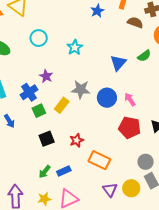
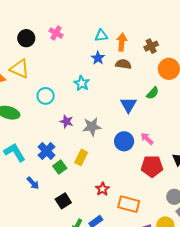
brown semicircle: (135, 23) -> (123, 64), moved
cyan star: (75, 47) -> (82, 83), moved
purple star: (46, 76) -> (66, 121), moved
gray star: (81, 89) -> (92, 127), moved
black square: (47, 139) -> (63, 201), moved

